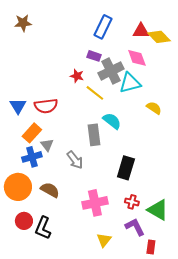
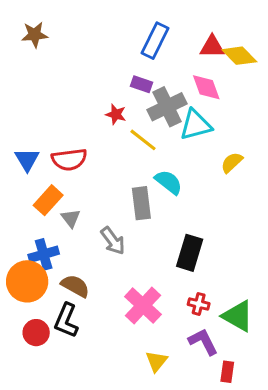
yellow semicircle: (154, 108) -> (232, 163), turned -77
blue cross: (32, 157) -> (44, 254), moved
pink cross: (95, 203) -> (143, 305), turned -35
black L-shape: (43, 228) -> (66, 321), moved

